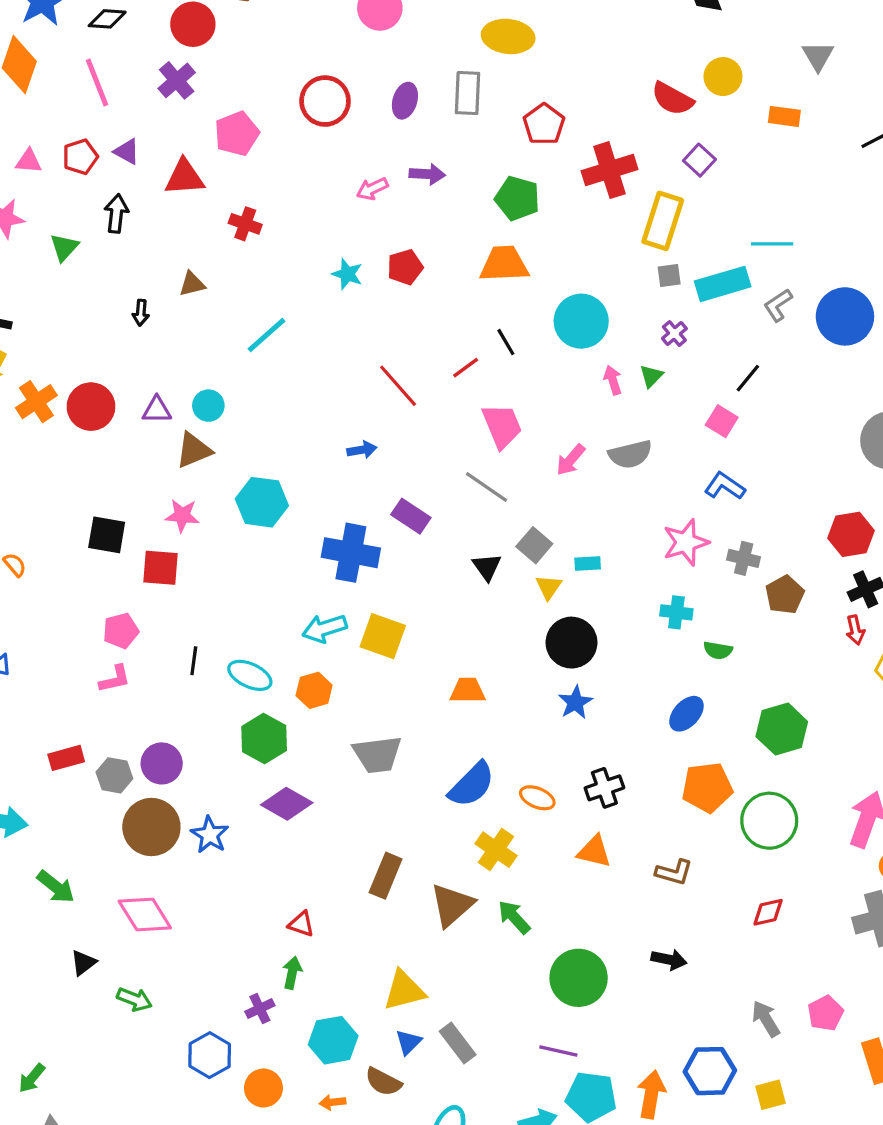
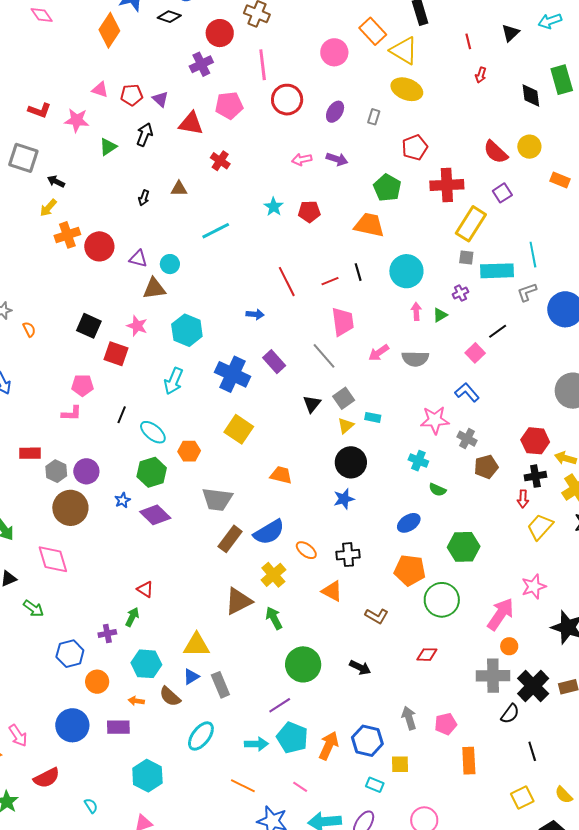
pink line: (97, 82) -> (263, 65), moved
gray rectangle: (468, 93) -> (374, 117), size x0.6
cyan line: (772, 244) -> (533, 255), turned 65
cyan arrow: (325, 628) -> (173, 381), moved, turned -64
blue star: (210, 835) -> (123, 500), moved, size x0.7
brown rectangle: (386, 876) -> (230, 539), moved
purple line: (558, 1051) -> (280, 705), turned -60

